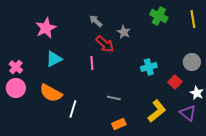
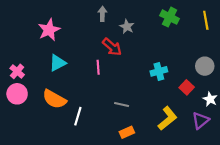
gray arrow: (96, 21) -> (102, 14), moved, turned 48
gray star: (124, 32) -> (127, 27), moved
purple triangle: (188, 113) -> (200, 120), turned 42

